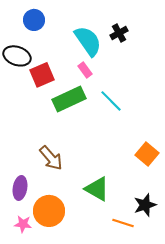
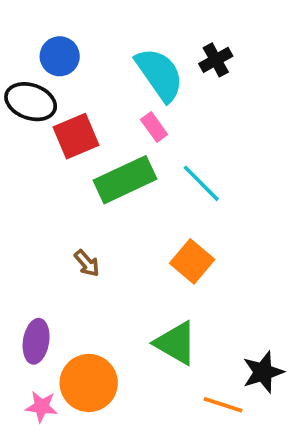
blue circle: (34, 20) -> (60, 56), moved
orange square: (147, 154) -> (192, 261), moved
brown arrow: (51, 158) -> (87, 263), moved, size x0.6

